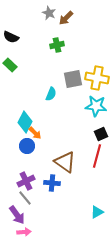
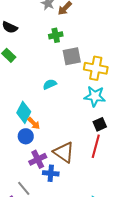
gray square: (73, 79) -> (72, 56), moved
cyan semicircle: (51, 94) -> (50, 84), turned -136
purple cross: (26, 181) -> (38, 159), moved

